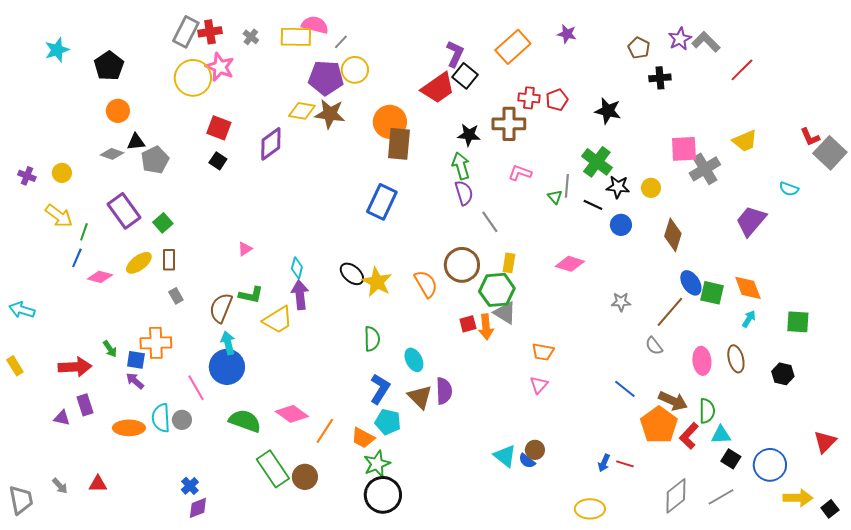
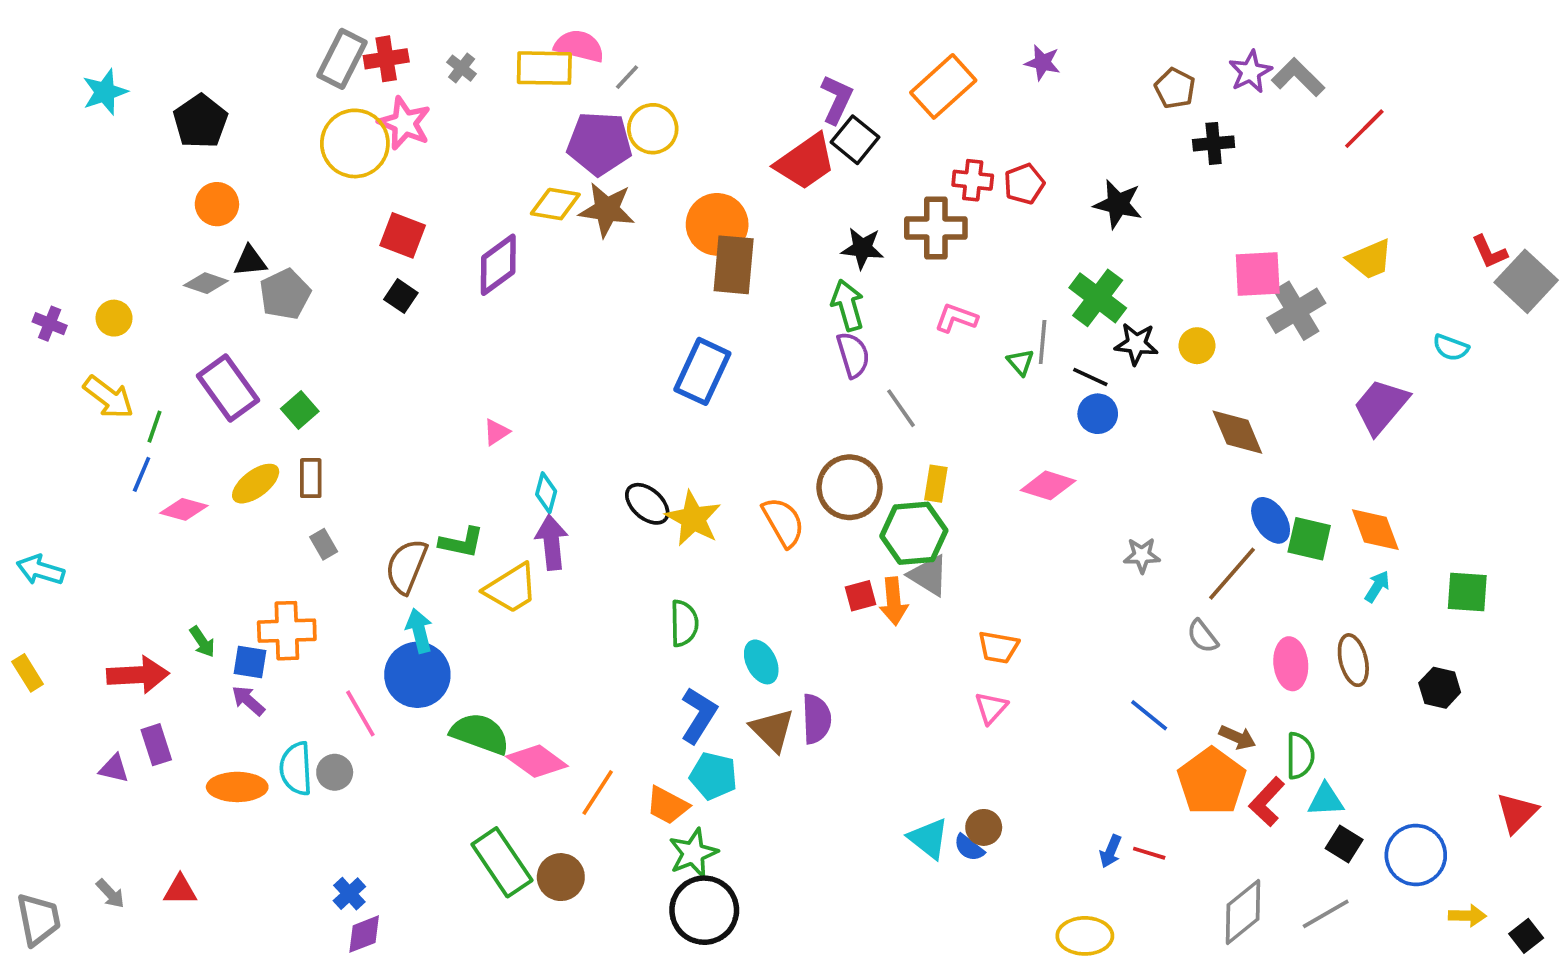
blue circle: (621, 225) -> (1098, 414), moved
brown diamond: (673, 235) -> (1237, 432), turned -40
pink triangle: (245, 249) -> (496, 432), moved
brown arrow: (673, 401) -> (1237, 737), size x0.7
green semicircle: (245, 421) -> (480, 734), moved
yellow arrow: (798, 498) -> (1467, 916), size x0.7

